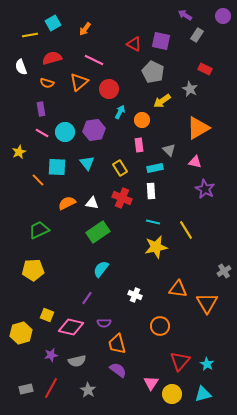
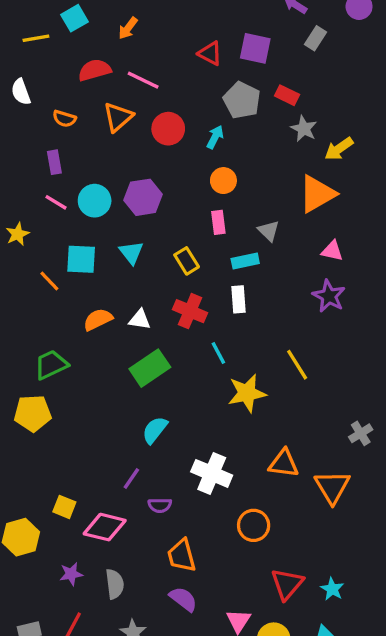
red semicircle: (52, 58) -> (95, 70), moved
red rectangle: (205, 69) -> (287, 95), moved
yellow arrow: (162, 101) -> (339, 149), moved
cyan arrow: (120, 112) -> (215, 137), moved
pink triangle: (195, 162) -> (332, 251), moved
cyan line: (153, 222) -> (218, 353), moved, turned 48
yellow pentagon: (33, 270) -> (33, 413), moved
white cross: (135, 295) -> (212, 473), size x1.6
purple semicircle: (104, 323) -> (160, 505), moved
gray semicircle: (77, 361) -> (115, 584), turned -84

